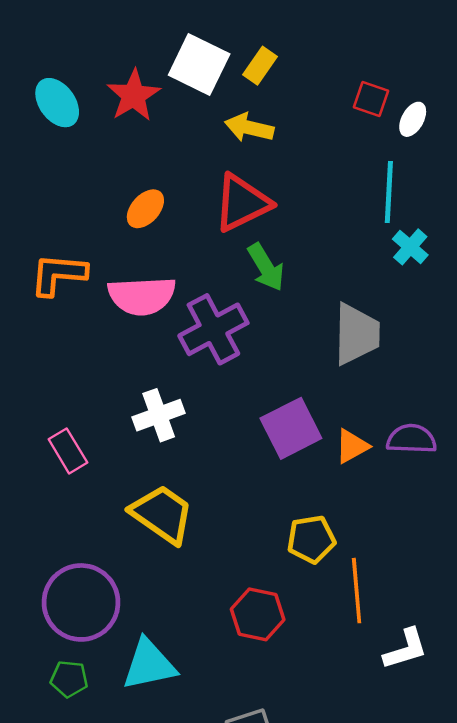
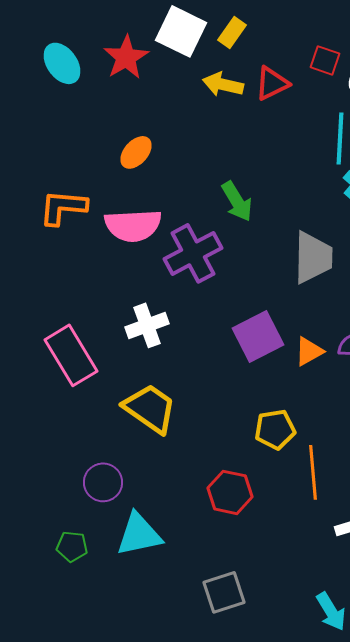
red triangle: (242, 203) -> (272, 83), moved, size x0.7
pink rectangle: (68, 451) -> (71, 355), size x1.6
purple circle: (81, 602) -> (103, 482), moved, size x0.6

